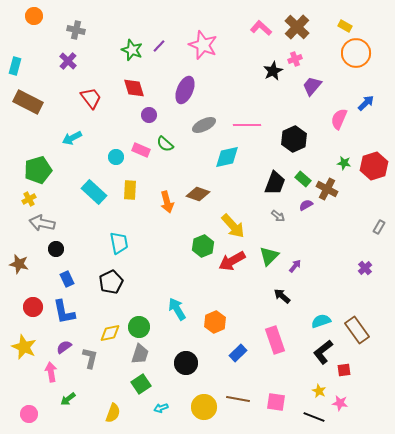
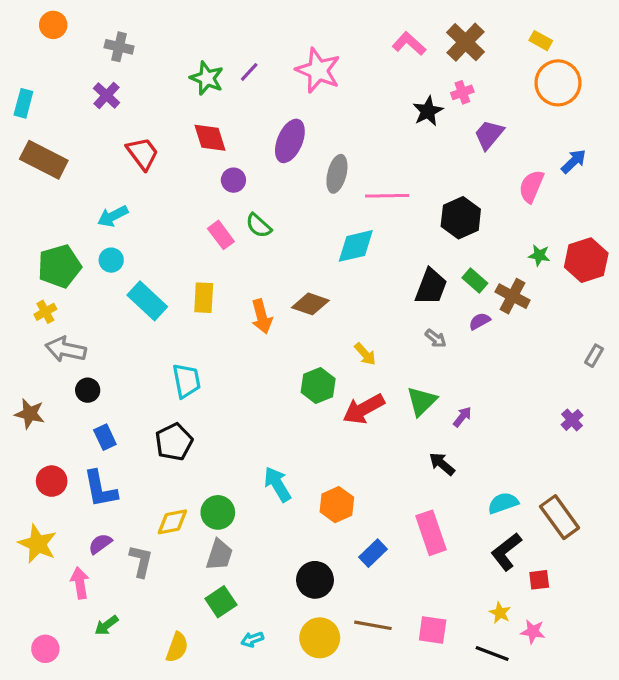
gray ellipse: (204, 125) -> (337, 174), moved, turned -50
pink rectangle: (141, 150) -> (221, 235), turned 30
cyan circle: (116, 157) -> (111, 260), moved
yellow arrow: (233, 226) -> (365, 354), size x0.6
black circle: (186, 363) -> (315, 580), moved

